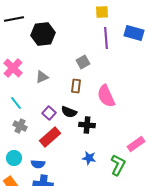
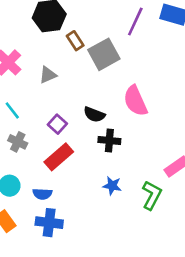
purple line: (106, 38) -> (135, 22), turned 30
gray square: (83, 62) -> (104, 54), size x1.6
brown rectangle: (76, 86) -> (75, 41), moved, turned -40
black semicircle: (69, 112) -> (94, 115), moved

